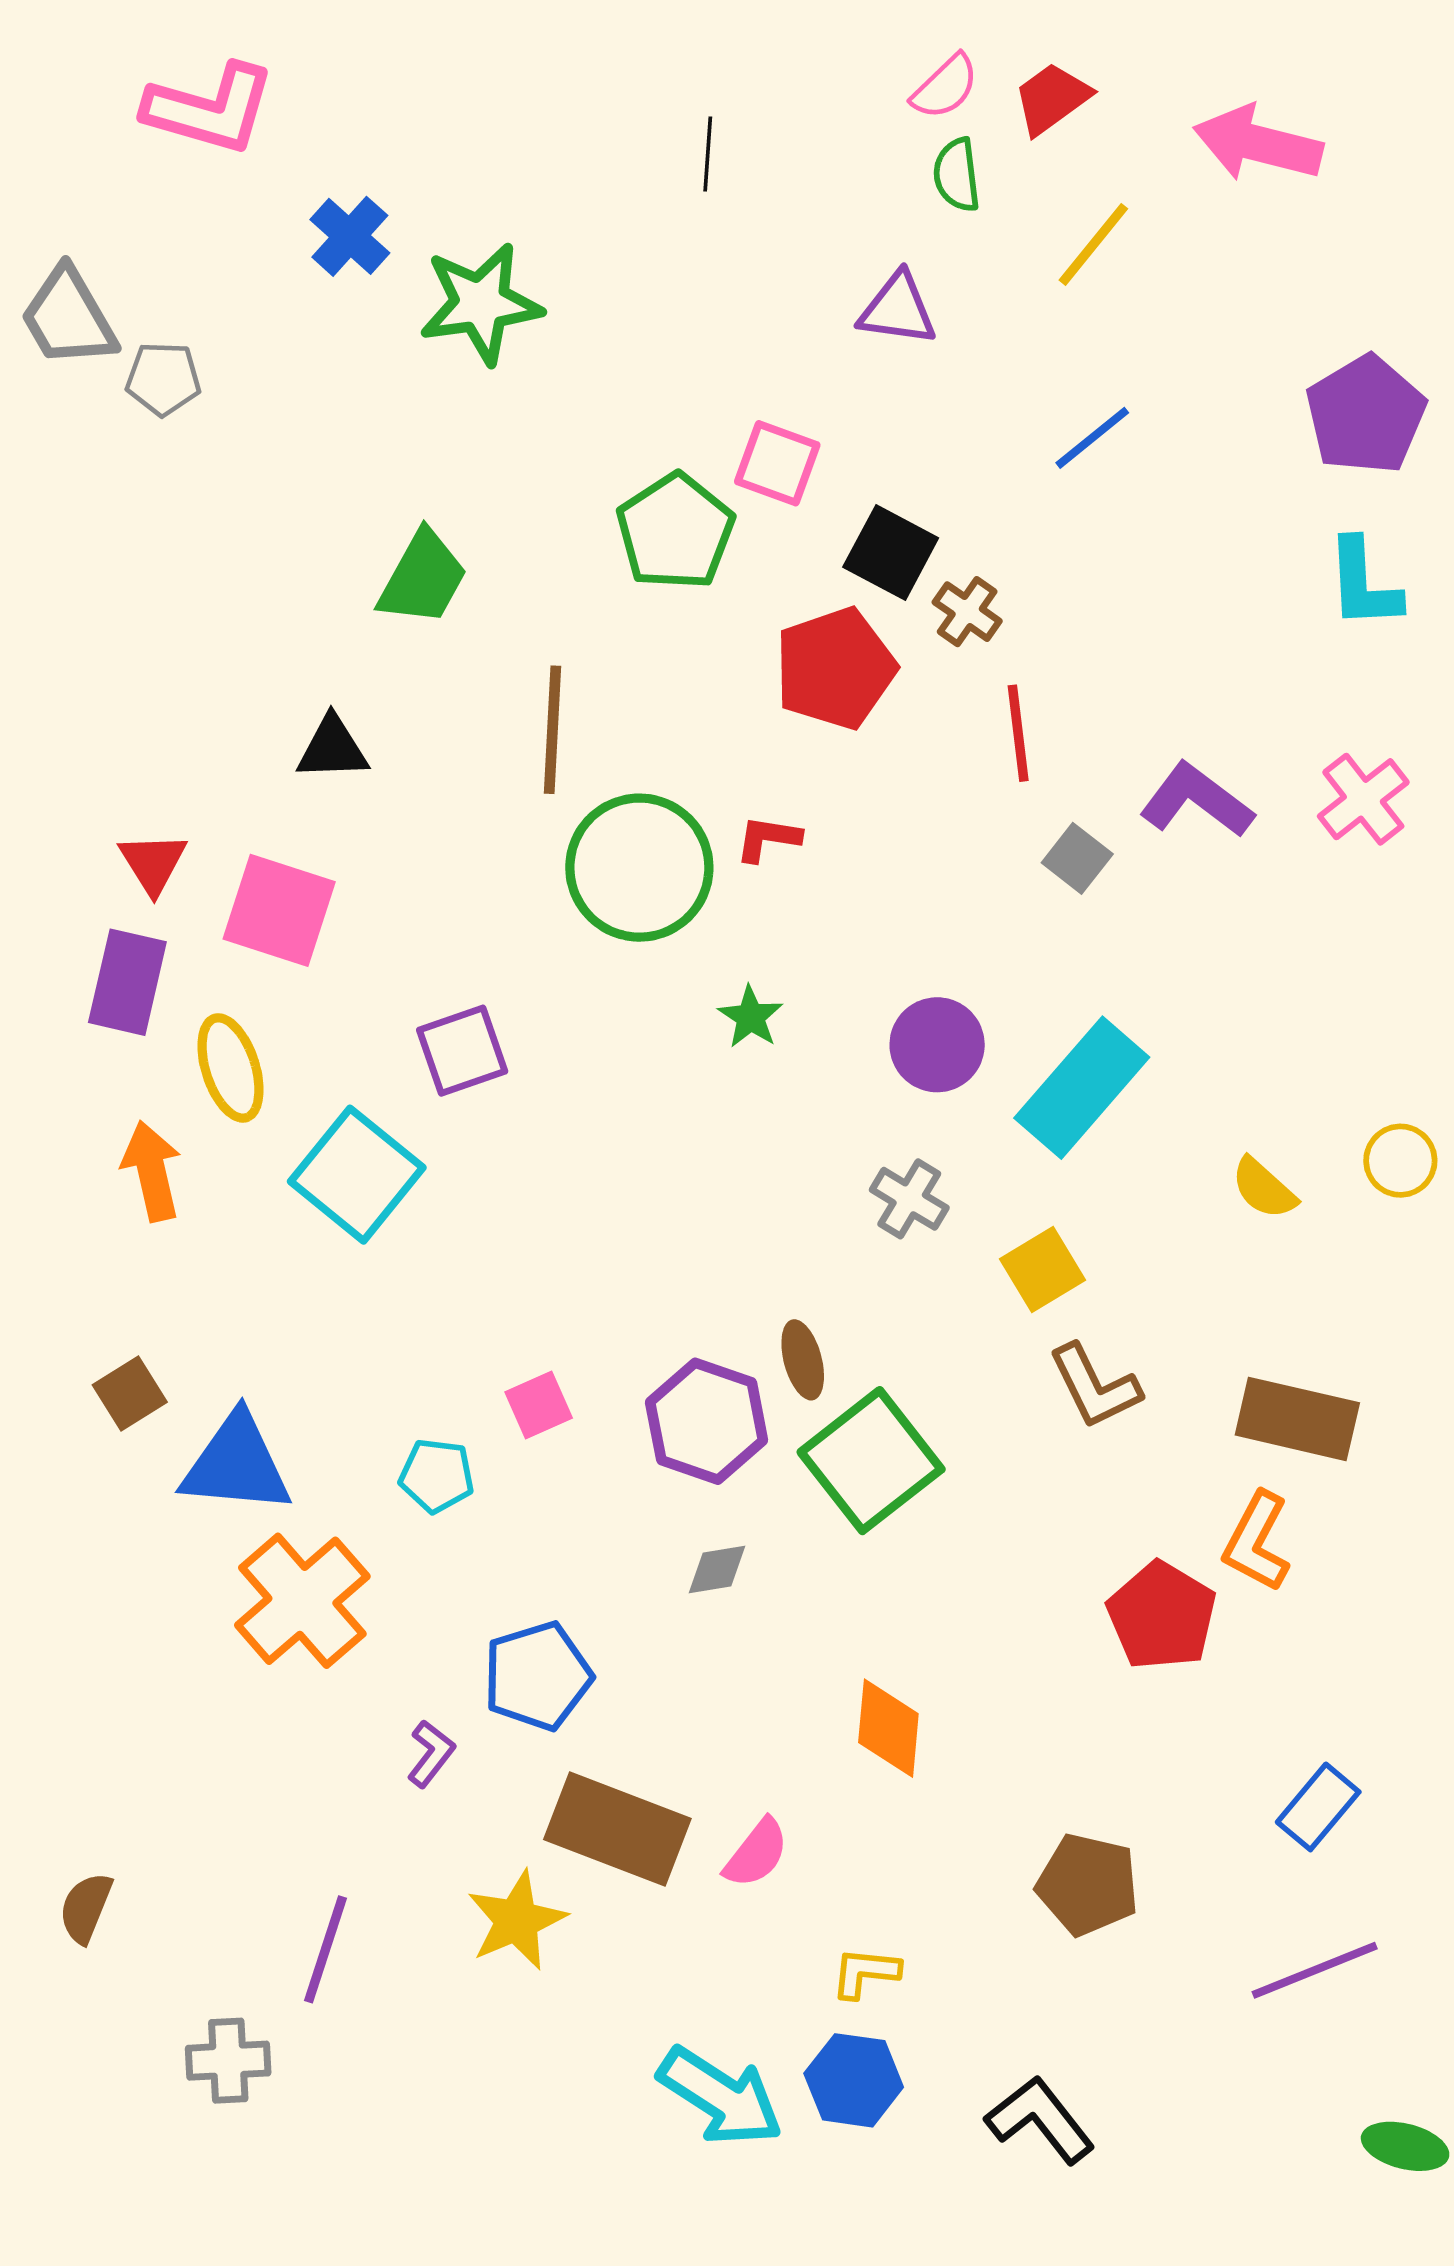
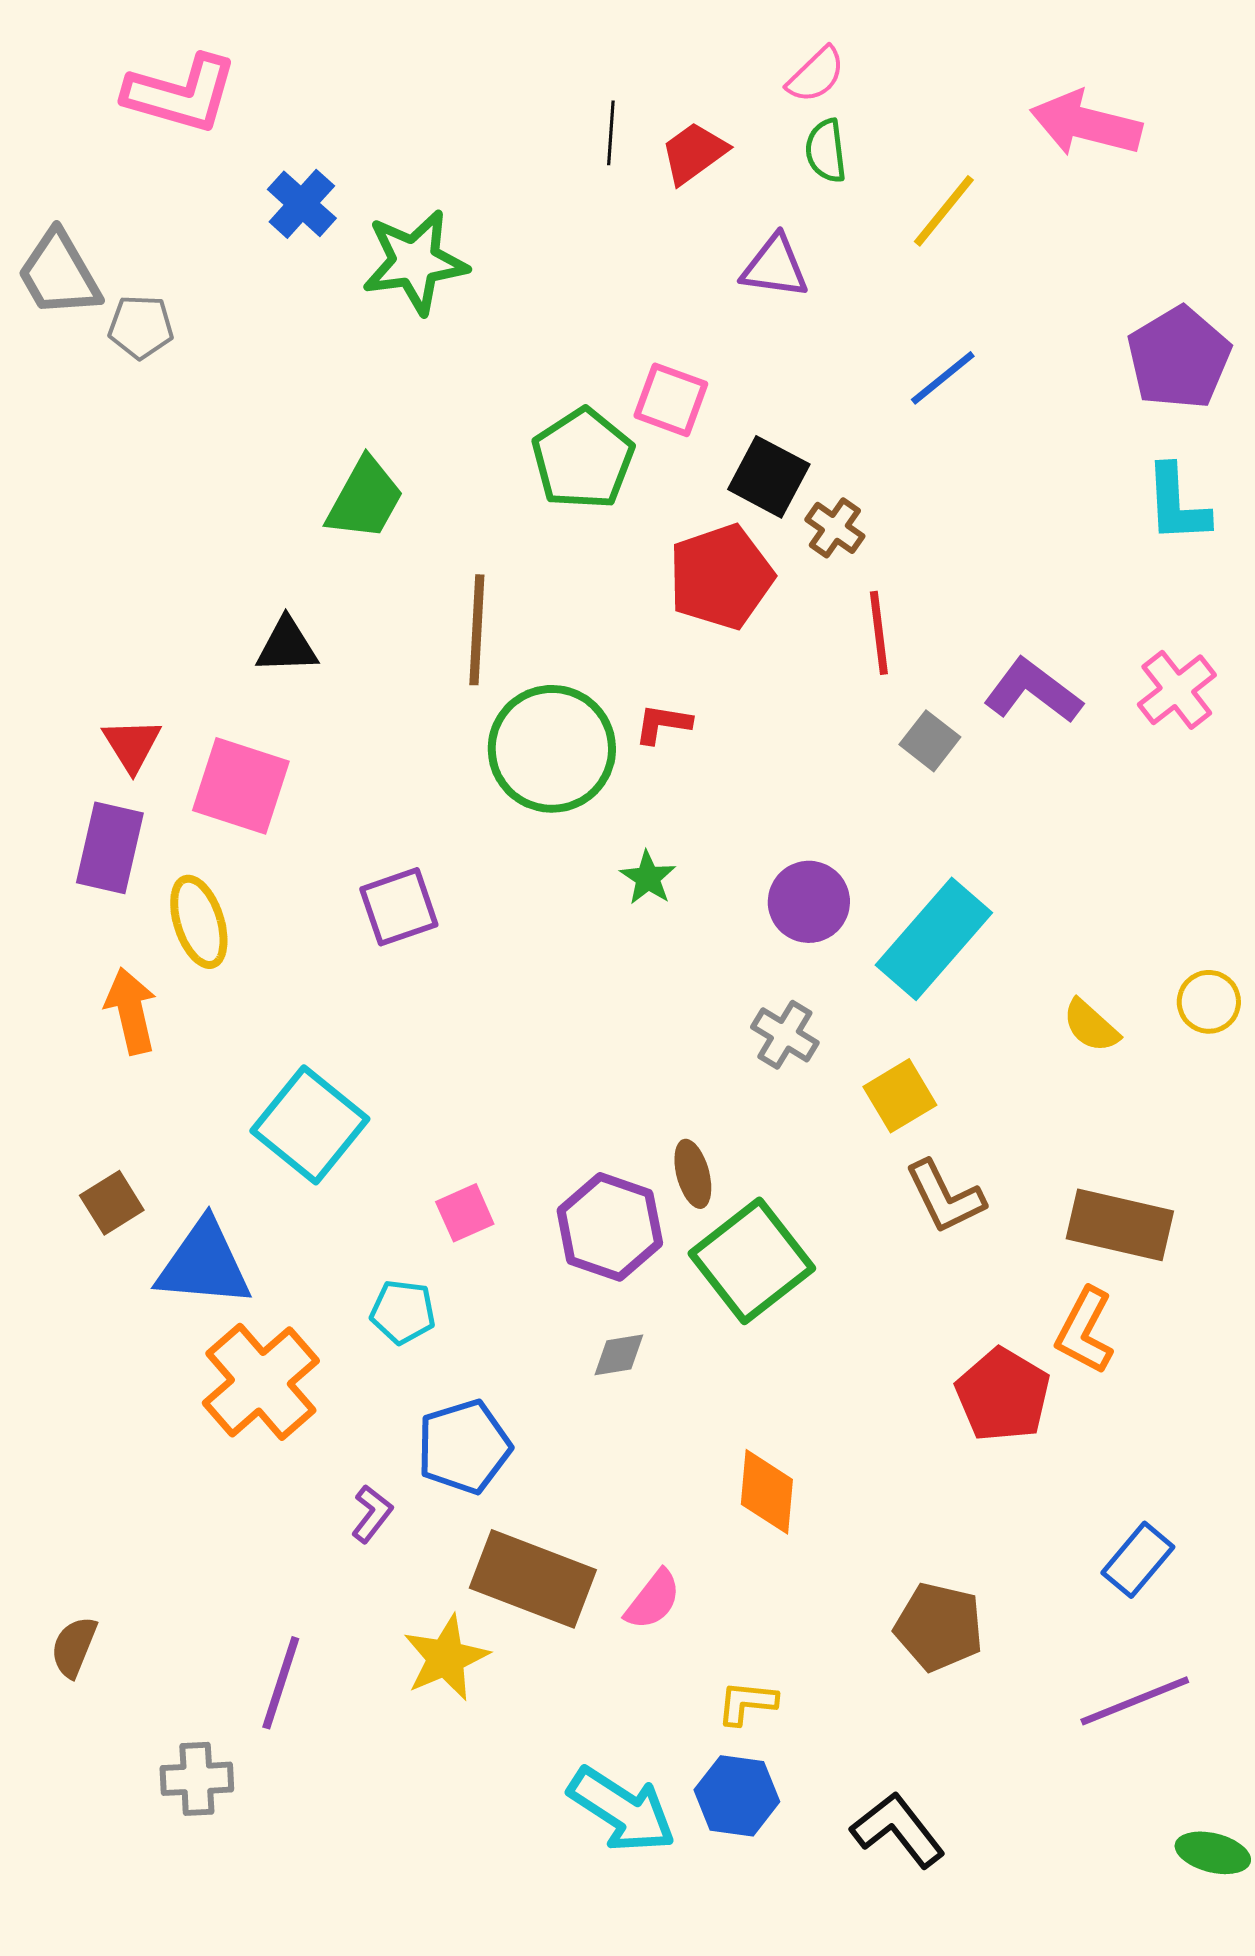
red trapezoid: (1052, 98) -> (694, 153), moved
cyan square: (357, 1175) -> (310, 1125), moved
cyan pentagon: (437, 1476) -> (403, 1312), moved

